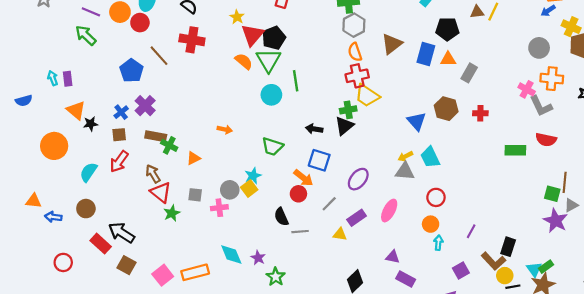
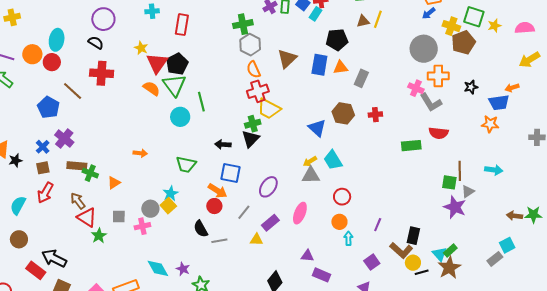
gray circle: (539, 48) -> (424, 49), size x1.4

